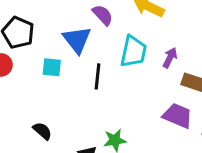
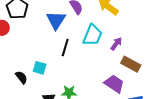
cyan square: (52, 67) -> (40, 68), moved

